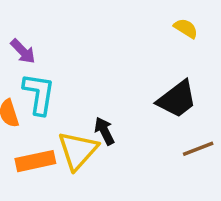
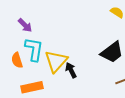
yellow triangle: (78, 150) -> (56, 61), moved

